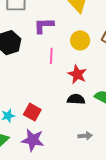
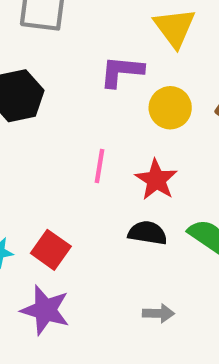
purple L-shape: (44, 25) -> (122, 71), moved
pink line: (51, 56) -> (99, 166), moved

